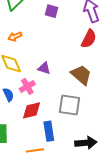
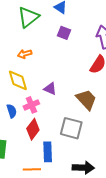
red diamond: (32, 110) -> (33, 129), turned -45

